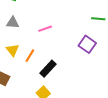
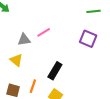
gray triangle: (13, 23) -> (24, 40), moved
orange line: (30, 56) -> (33, 86), moved

